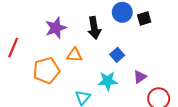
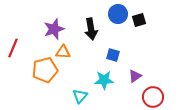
orange triangle: (74, 55) -> (63, 52), moved
blue square: (117, 55) -> (113, 55), turned -32

